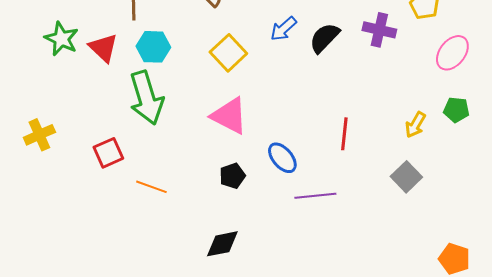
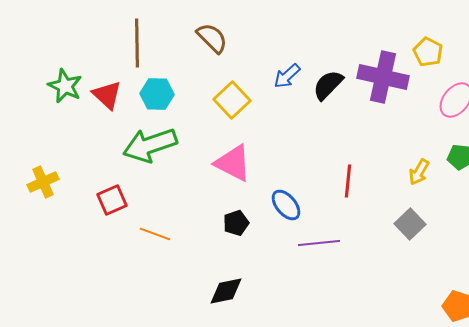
purple cross: (379, 30) -> (383, 77), size x1.5
green arrow: (146, 98) -> (150, 145), turned 88

